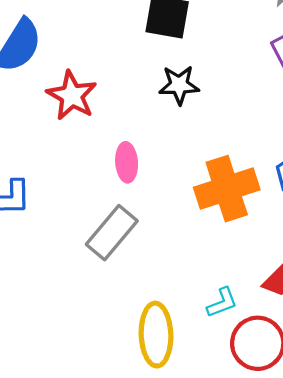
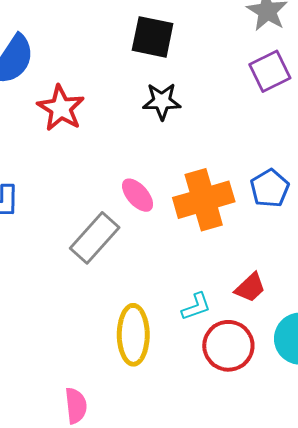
pink ellipse: (127, 162) -> (138, 195), moved, turned -39

